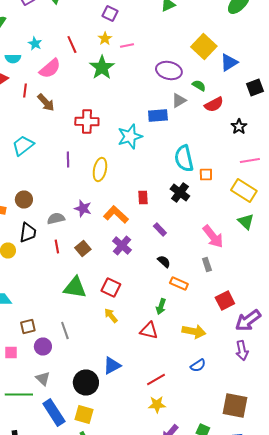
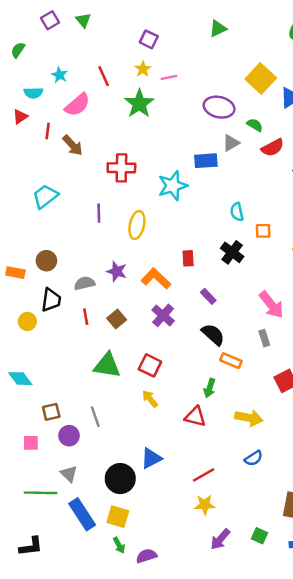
cyan semicircle: (184, 158) -> (237, 212), size x0.6
black semicircle: (164, 262) -> (213, 334), size x1.5

